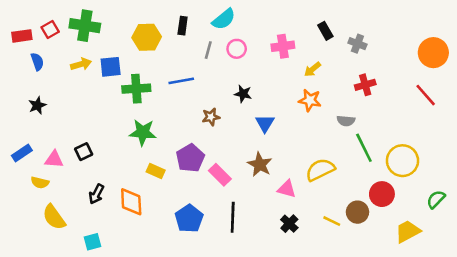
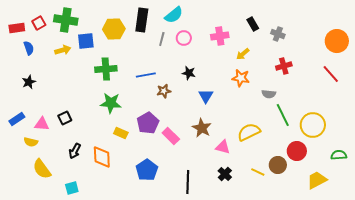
black rectangle: (183, 26) -> (142, 20), size x1.6
blue square: (111, 67) -> (86, 41), moved
blue line: (181, 81) -> (146, 75), moved
green semicircle: (436, 199) -> (339, 155), turned 42
black line: (233, 217) -> (188, 182), moved

